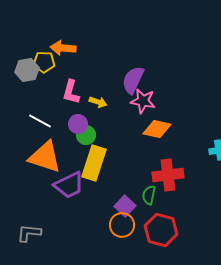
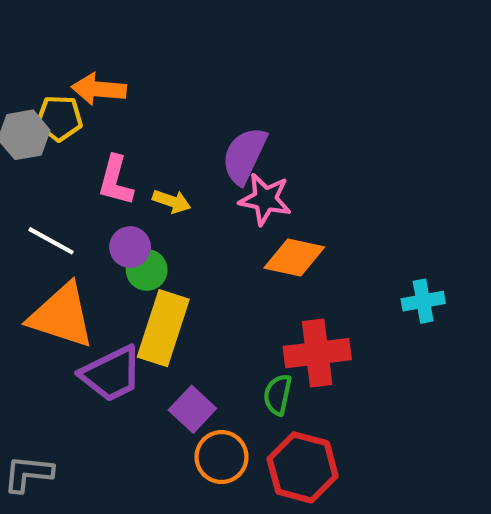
purple square: (125, 206) -> (192, 409), moved

